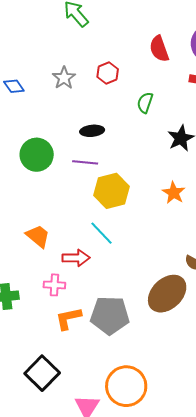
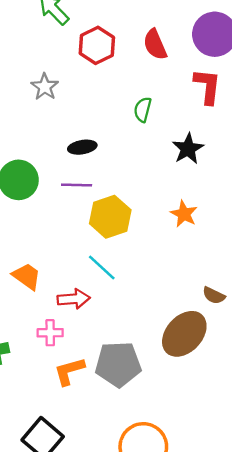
red hexagon: (108, 73) -> (97, 45), moved, size x1.4

